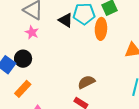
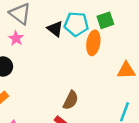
brown semicircle: (86, 82) -> (71, 100), turned 138

